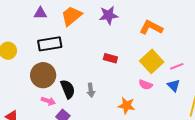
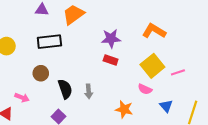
purple star: (109, 15) -> (111, 39), moved
brown circle: (43, 75) -> (41, 73), size x0.6
blue triangle: (174, 86) -> (166, 106), moved
pink arrow: (48, 101) -> (22, 97), moved

